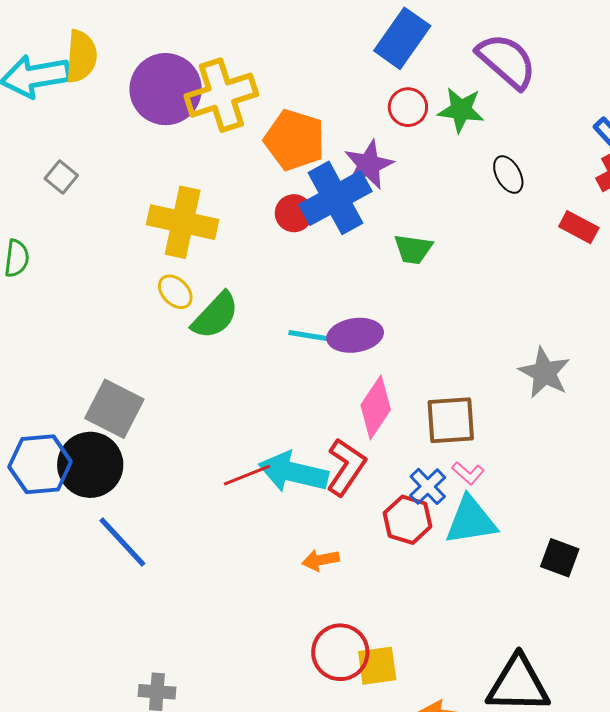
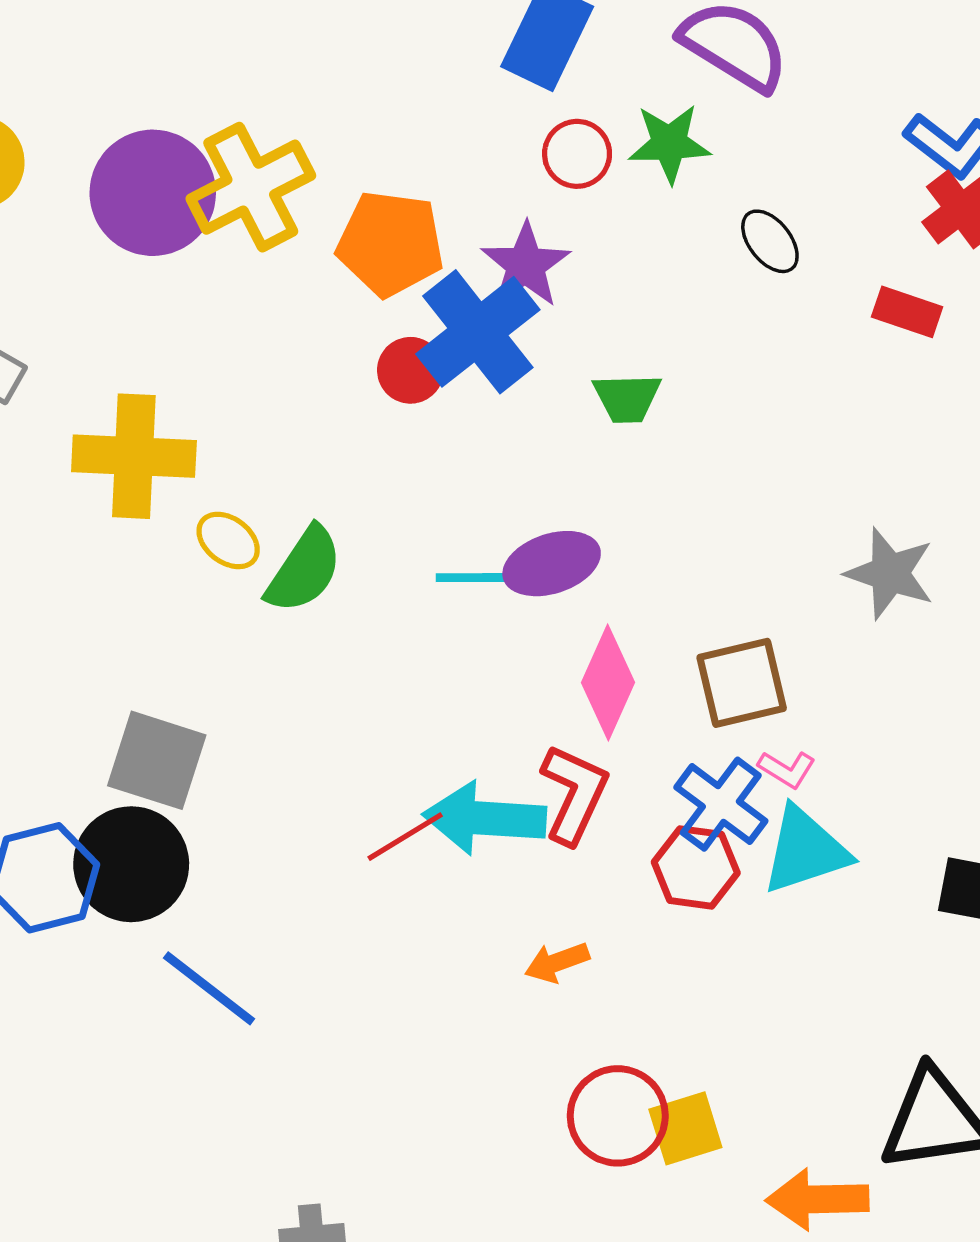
yellow cross: (183, 222) -> (134, 456), moved
blue cross: (428, 486) -> (721, 804), size x1.4

